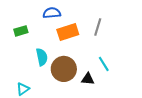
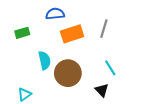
black triangle: (88, 79) -> (102, 90), moved, turned 40

